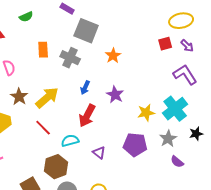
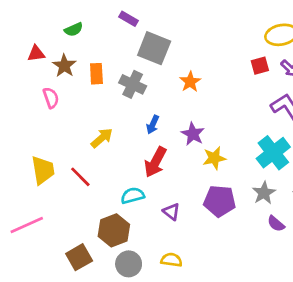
brown star: (19, 97) -> (64, 66), moved
yellow arrow: (47, 98) -> (102, 138), size x0.7
yellow star: (146, 113) -> (214, 158), moved
red line: (43, 128) -> (80, 177), moved

